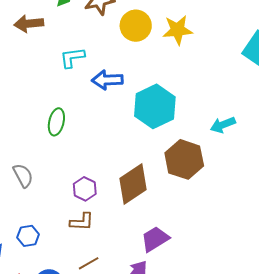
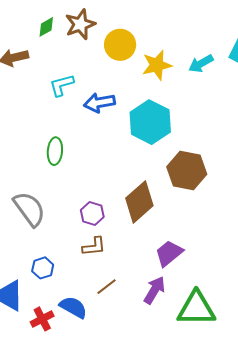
yellow star: (178, 30) -> (157, 65), moved
cyan arrow: (223, 125) -> (201, 64), moved
gray semicircle: (23, 175) -> (29, 209), size x1.5

